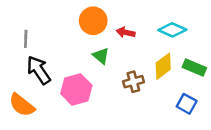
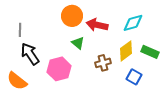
cyan diamond: (172, 30) -> (133, 23), turned -40
red arrow: (126, 32) -> (97, 25), size x1.5
blue square: (187, 104) -> (134, 77), moved

